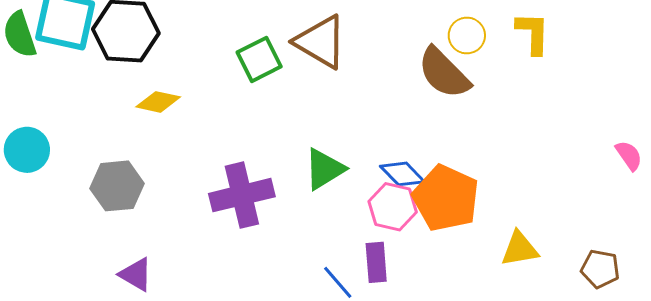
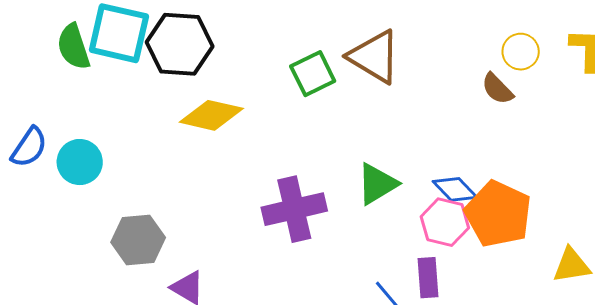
brown semicircle: (444, 73) -> (497, 89), size x0.6
yellow diamond: (158, 102) -> (211, 115), size x1.4
gray hexagon: (117, 186) -> (138, 240), moved

